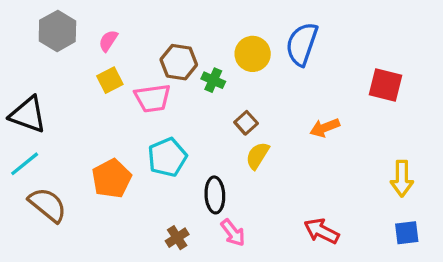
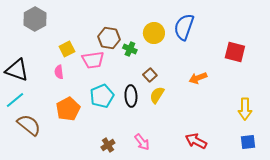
pink semicircle: (108, 41) -> (59, 72), moved, turned -40
black ellipse: (215, 195) -> (131, 96), moved

